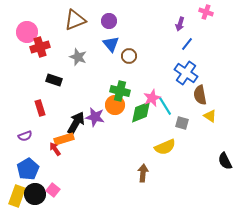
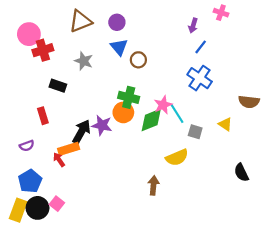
brown semicircle: (200, 95) -> (249, 102), moved, turned -72

